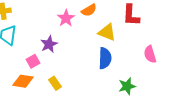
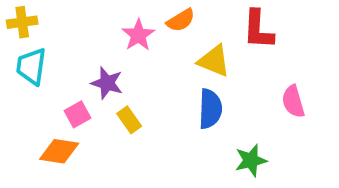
purple star: (49, 44) -> (107, 83), turned -30
yellow rectangle: (55, 83) -> (129, 120), moved

